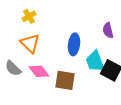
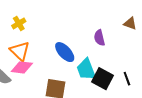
blue ellipse: (74, 44) -> (65, 52), turned -50
pink diamond: (39, 71) -> (22, 67), moved, turned -45

